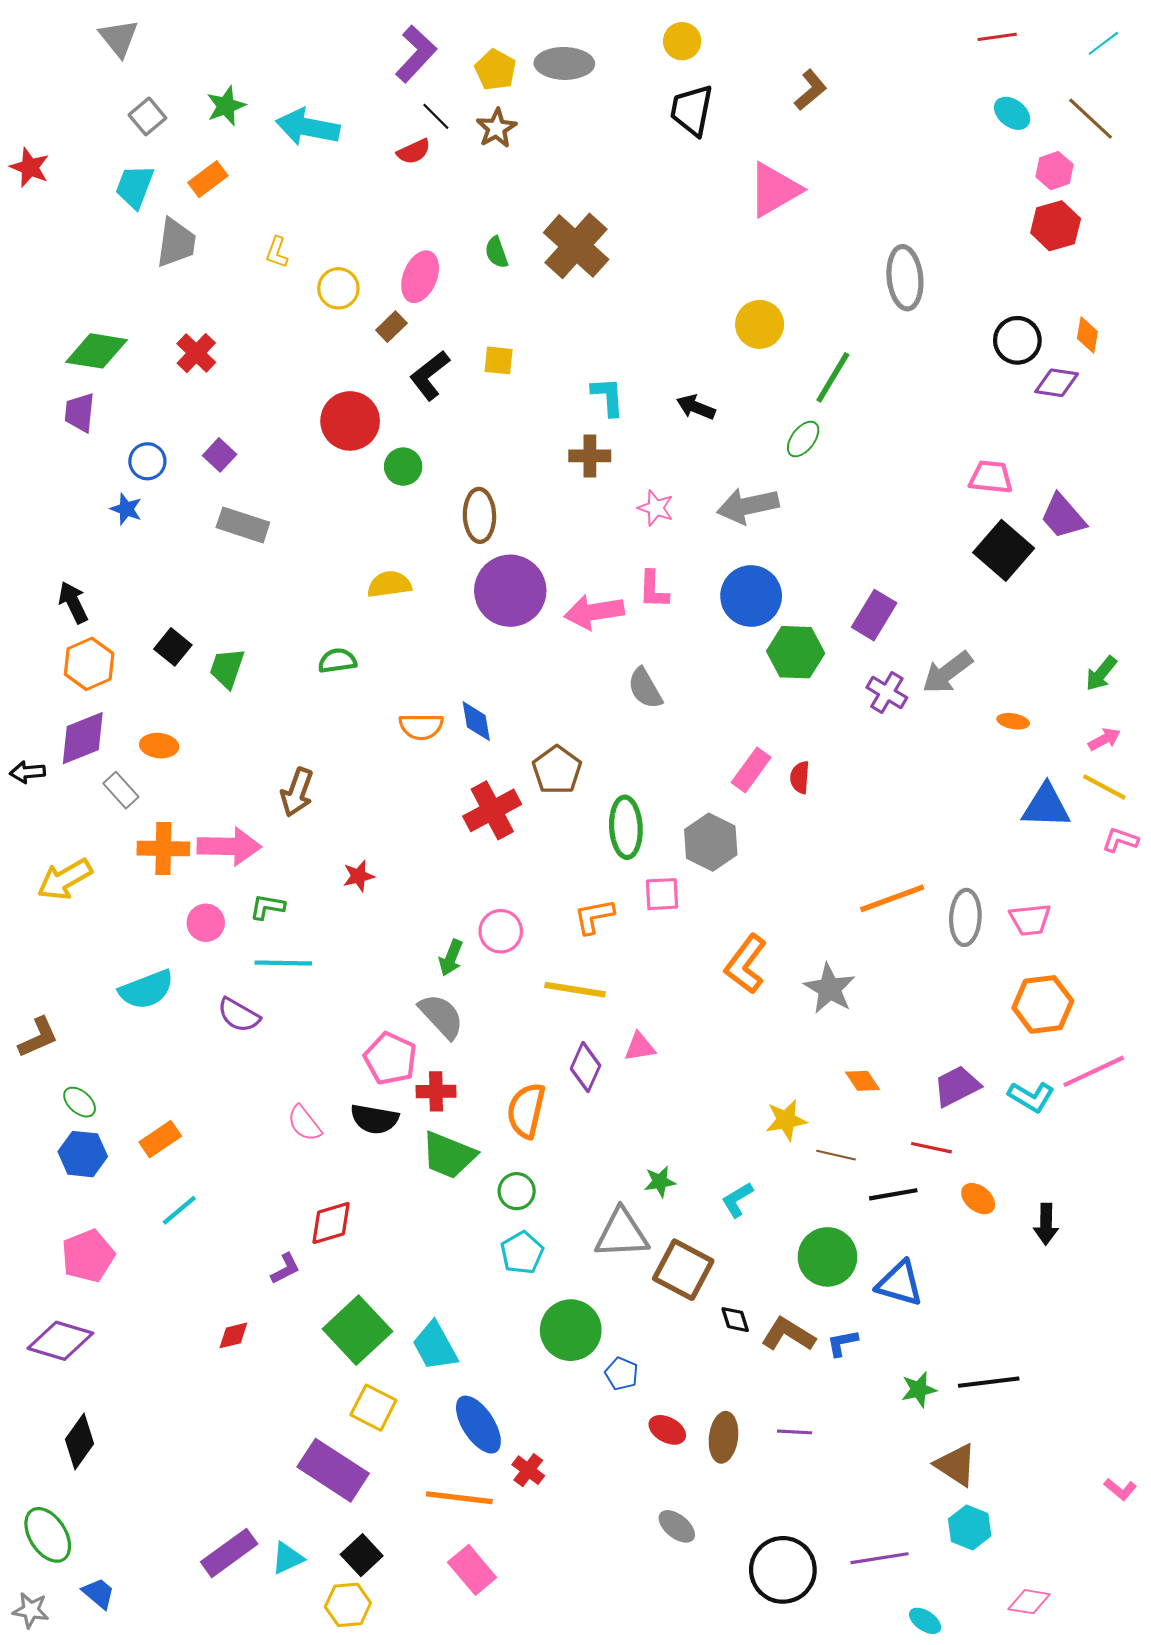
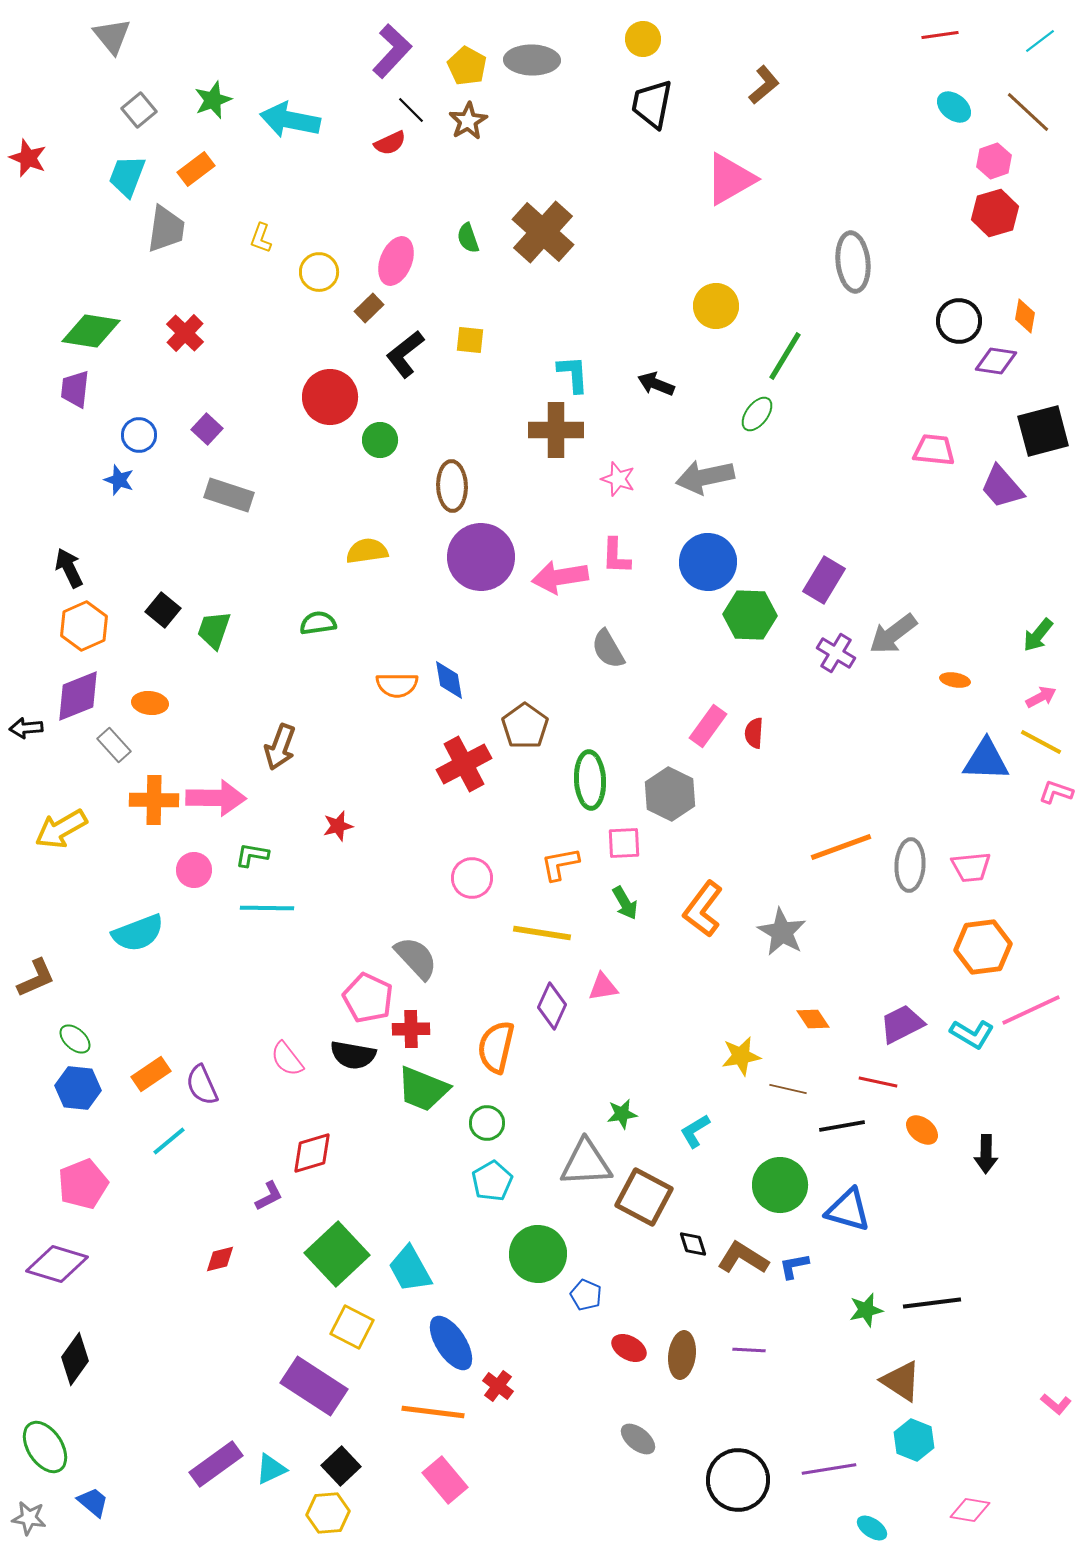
brown cross: (590, 456) -> (556, 430), size x1.4
black square: (1004, 550) -> (1043, 431), moved, turned 34
green arrow: (451, 958) -> (625, 903), moved, turned -52
purple semicircle: (239, 1015) -> (202, 1085), moved, turned 36

